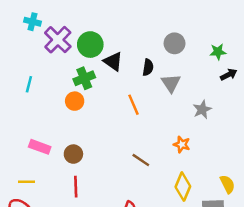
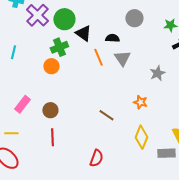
black semicircle: (148, 67) -> (112, 38), turned -96
gray triangle: (171, 83) -> (122, 58), moved
orange line: (134, 105) -> (98, 57), moved
pink rectangle: (40, 147) -> (22, 104), turned -72

